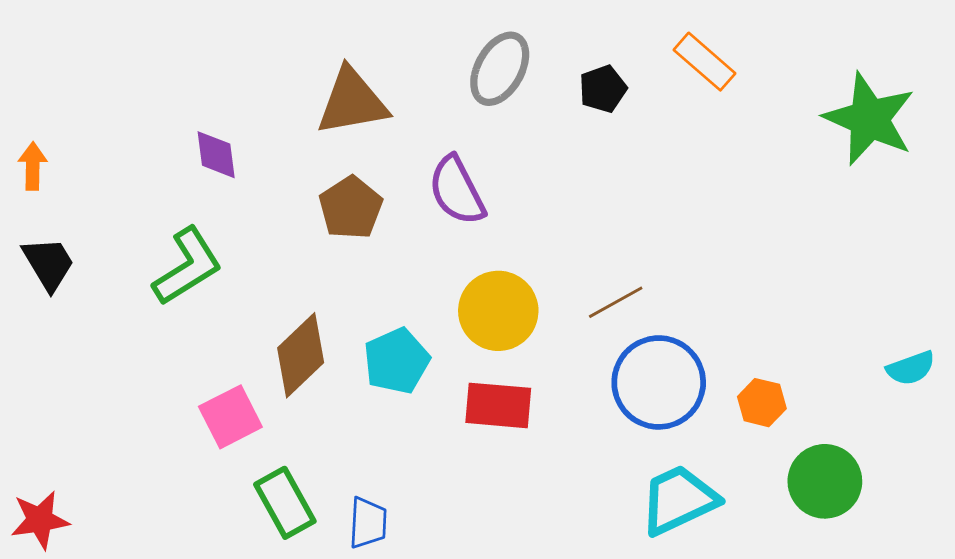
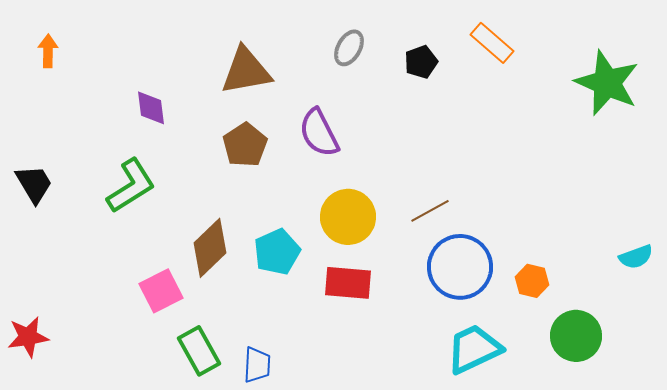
gray ellipse: (500, 69) -> (349, 48), size x0.7
orange arrow: (33, 166) -> (48, 51), moved
red star: (40, 520) -> (28, 337), moved

